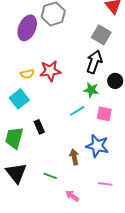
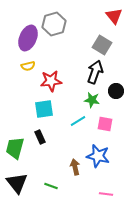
yellow semicircle: (27, 74) -> (28, 66), moved
cyan square: (19, 99) -> (44, 109), moved, turned 30

